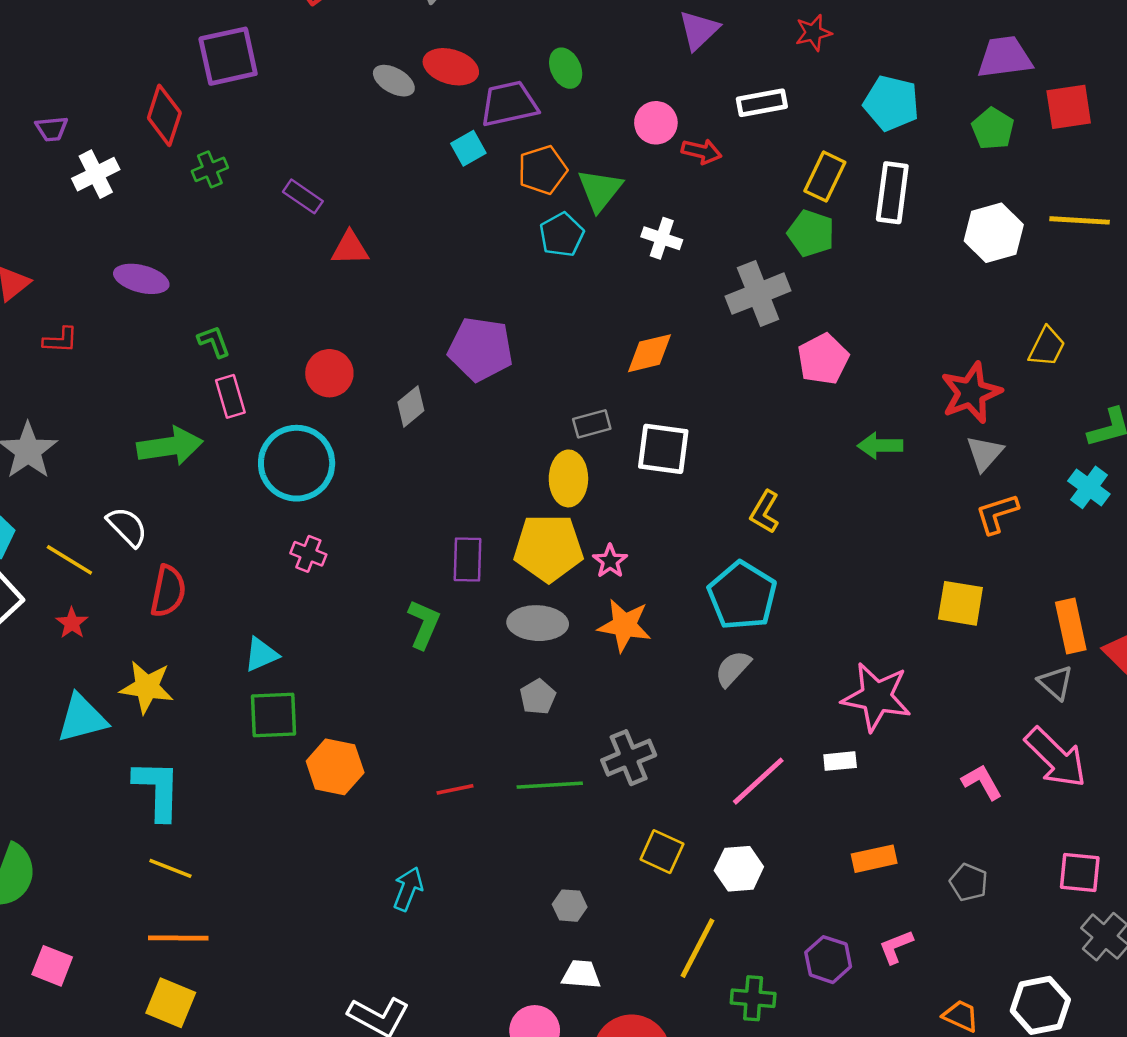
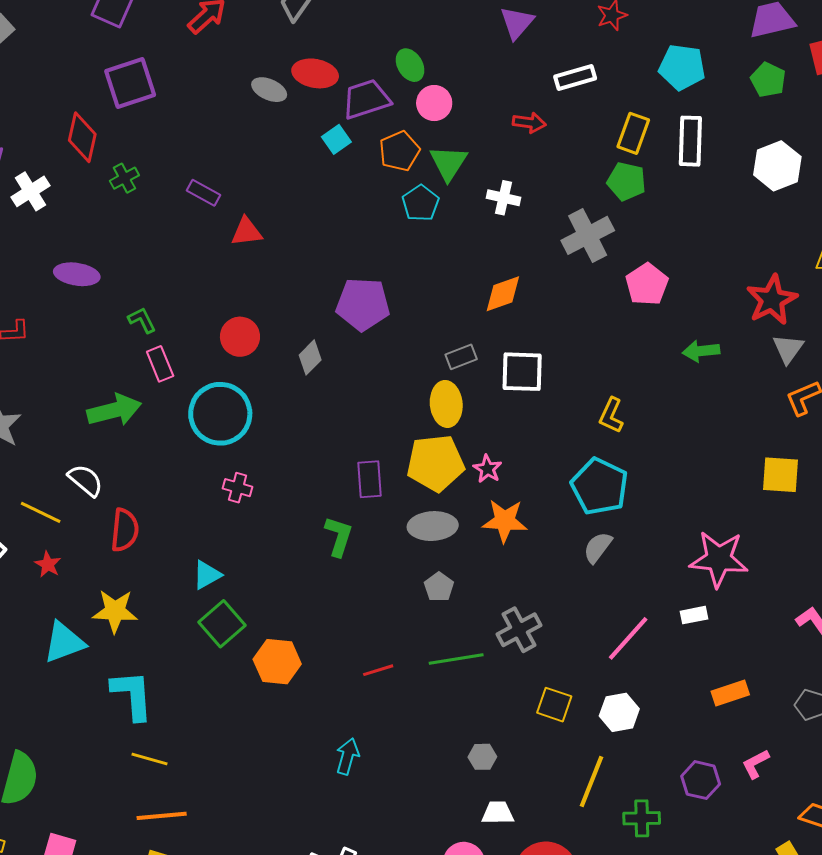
pink circle: (656, 123) -> (434, 103), moved
green square: (273, 715) -> (222, 624), turned -33

